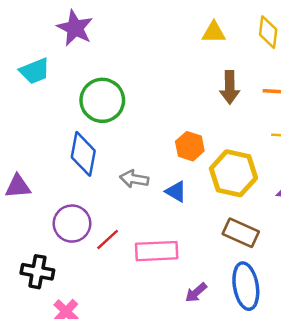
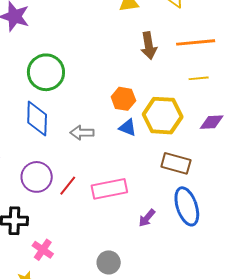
blue triangle: (176, 191) -> (128, 128), moved

